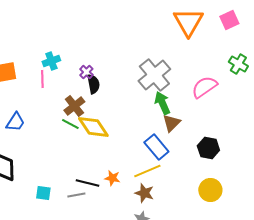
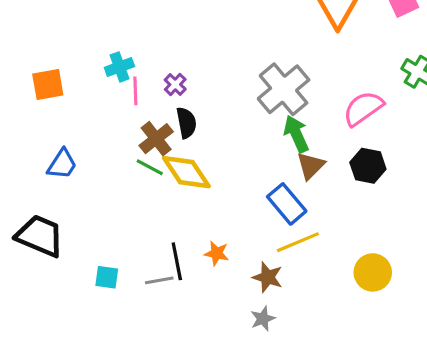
pink line: (42, 79) -> (135, 91), moved
black semicircle: (93, 84) -> (186, 123), moved
black hexagon: (208, 148) -> (368, 166), moved
yellow line: (147, 171) -> (298, 242), moved
black line: (87, 183) -> (177, 261), turned 65

